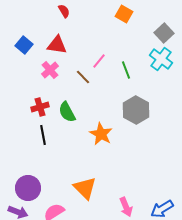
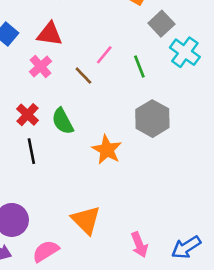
gray square: (164, 33) -> (161, 24), moved
red cross: (40, 107) -> (27, 115), turned -30

